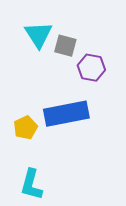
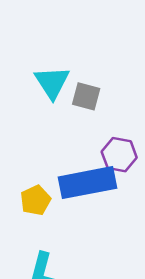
purple hexagon: (91, 68) -> (119, 155), moved

